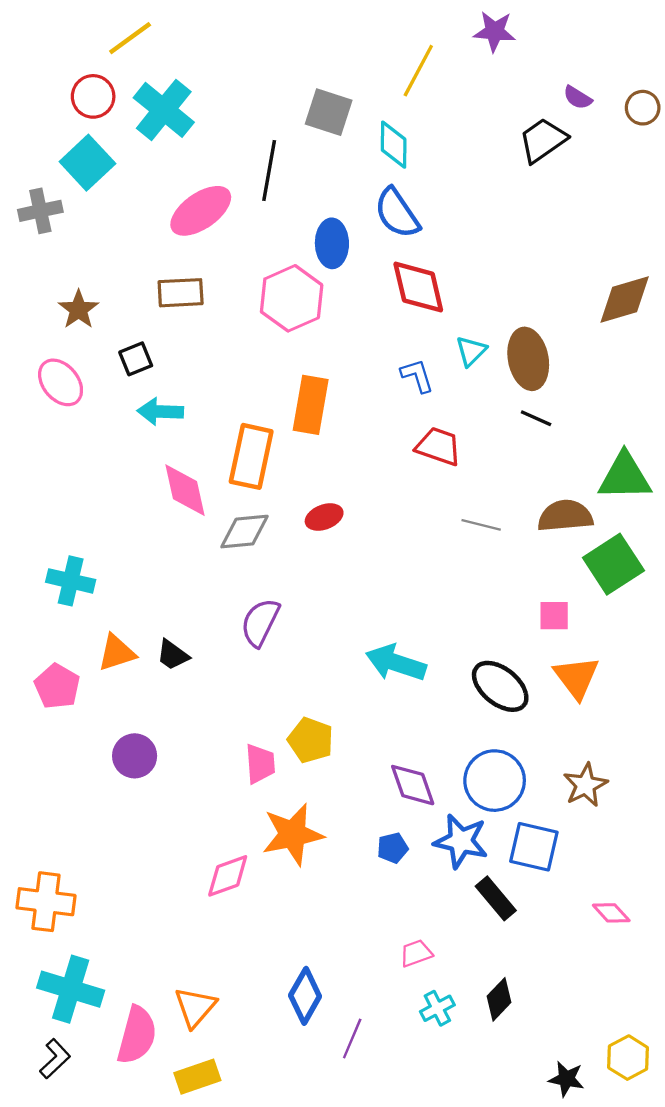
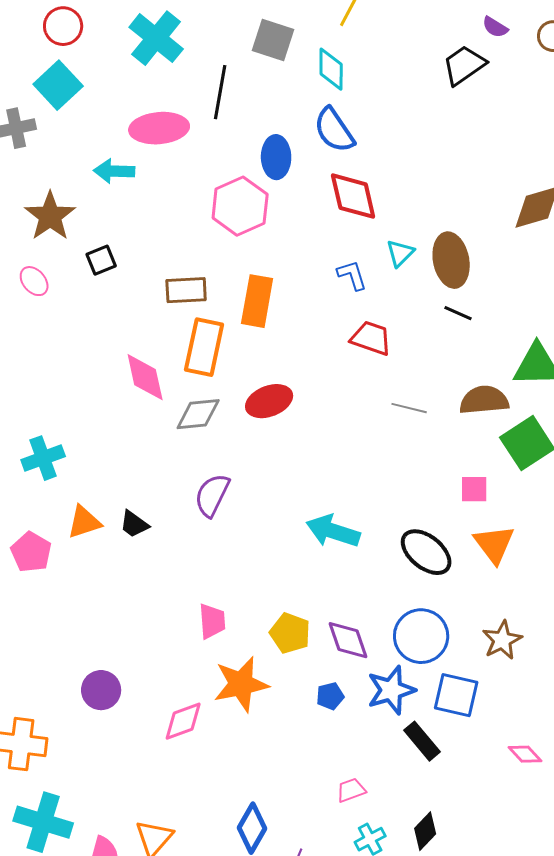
cyan cross: (164, 110) -> (156, 38), moved
pink ellipse: (201, 211) -> (159, 128), turned 30
brown rectangle: (181, 293) -> (186, 290), moved
brown star: (79, 310) -> (50, 216), size x1.4
pink ellipse: (61, 382) -> (34, 281), size x0.7
cyan arrow: (160, 412) -> (114, 171), moved
red ellipse: (324, 517) -> (269, 401), size x1.4
cyan cross: (71, 581) -> (43, 458), turned -33
yellow pentagon: (311, 740) -> (290, 633), moved
purple circle: (135, 756) -> (101, 690), moved
blue star: (461, 841) -> (391, 690), turned -30

